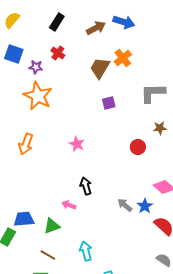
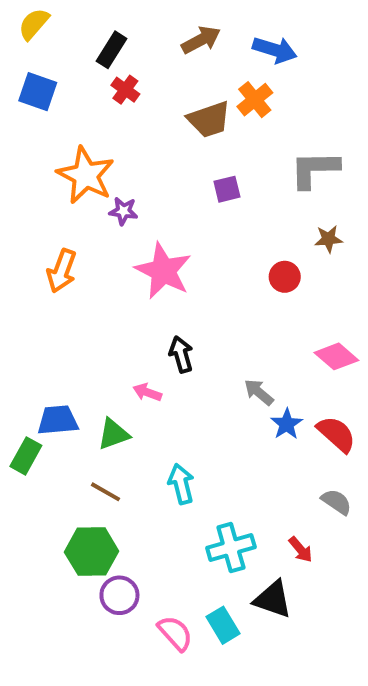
black rectangle: (57, 22) -> (111, 50), moved
blue arrow: (124, 22) -> (275, 50), moved
purple star: (36, 67) -> (123, 211), moved
brown trapezoid: (100, 68) -> (209, 120), turned -140
pink star: (77, 144) -> (163, 271), size x1.8
blue star: (145, 206) -> (287, 424), moved

